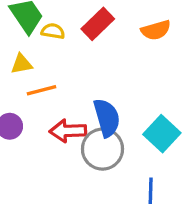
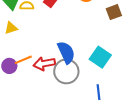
orange line: (42, 90) -> (23, 60), moved

